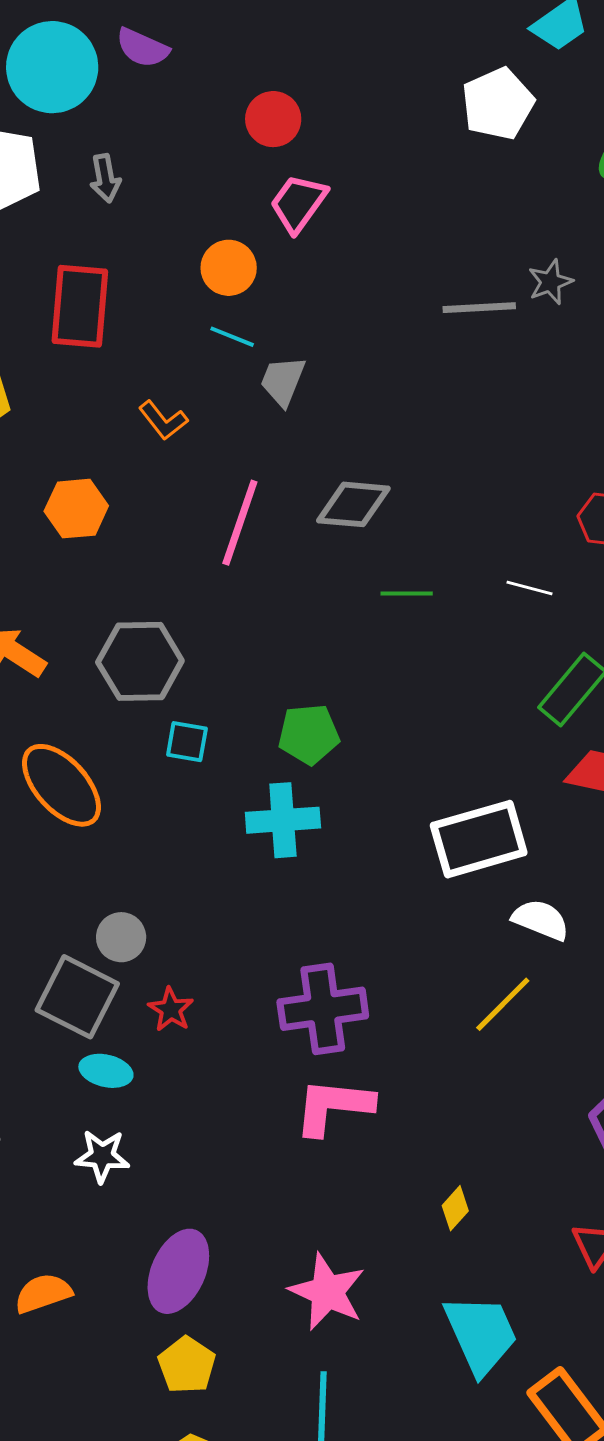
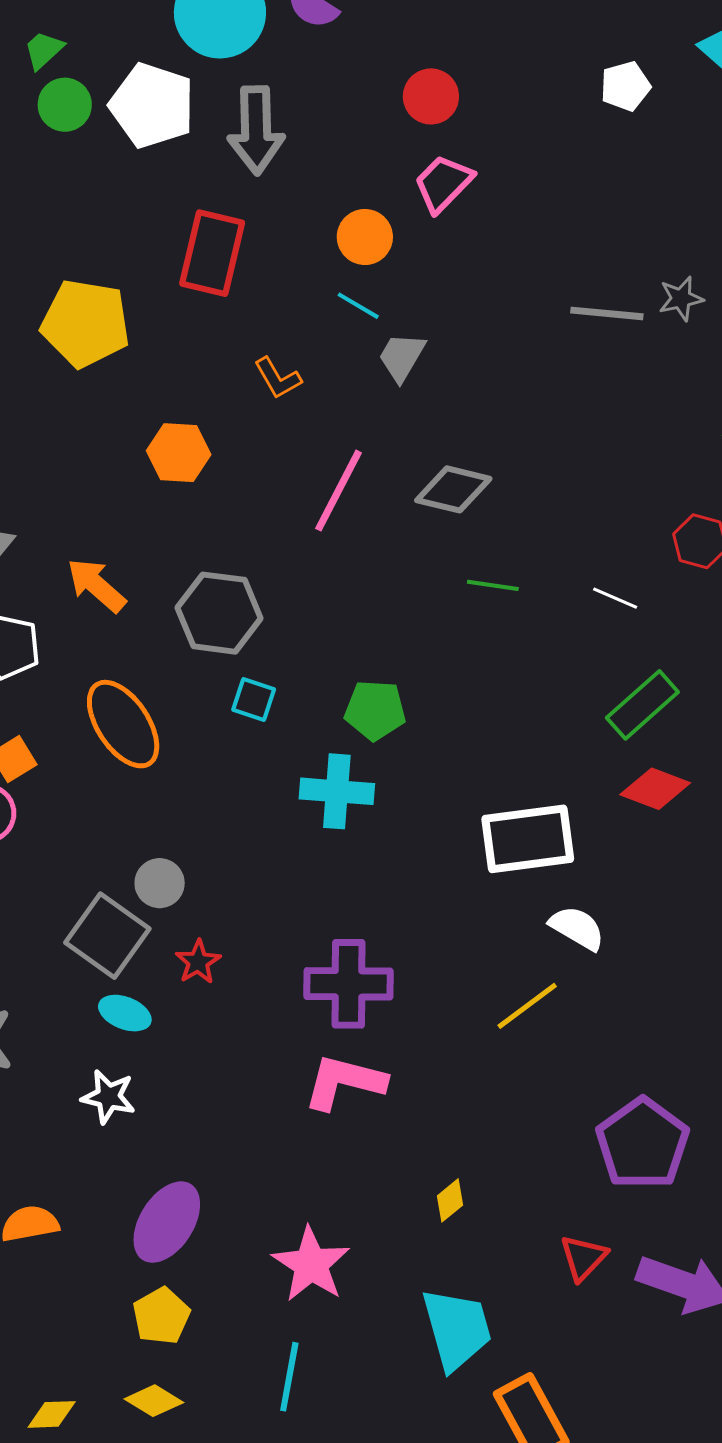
white pentagon: (498, 104) -> (625, 86), moved, size x0.7
gray arrow: (105, 178) -> (256, 130), size x1.8

